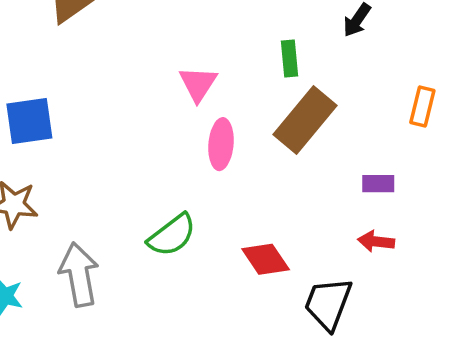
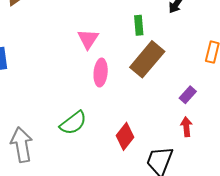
purple rectangle: (378, 184) -> (188, 95), turned -48
red arrow: (376, 241) -> (186, 127), turned 78
red diamond: (266, 259) -> (125, 136), turned 72

